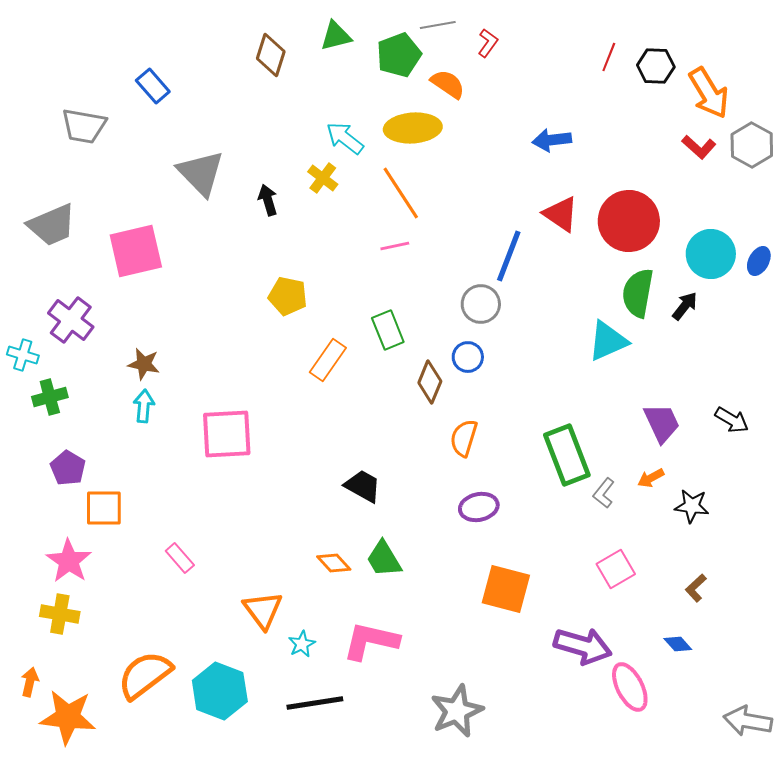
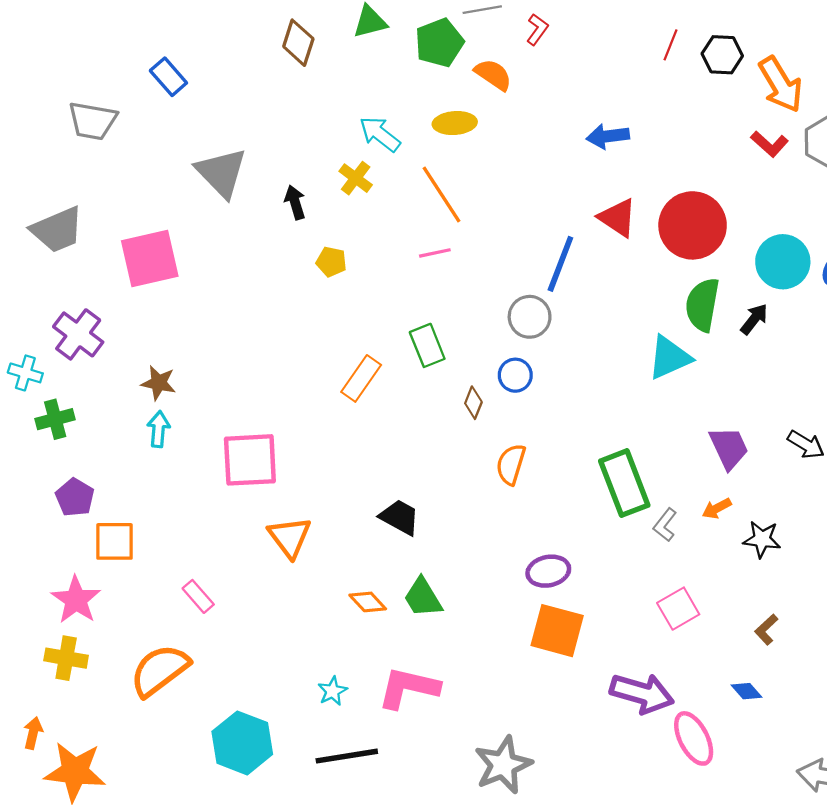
yellow ellipse: (413, 128) -> (455, 123), size x0.7
yellow pentagon: (288, 296) -> (331, 262), moved, size x0.7
brown diamond: (430, 382) -> (473, 403), size x0.7
purple ellipse: (479, 507) -> (548, 571), moved
orange triangle: (263, 610) -> (290, 537), moved
orange semicircle: (145, 675) -> (160, 670), moved

